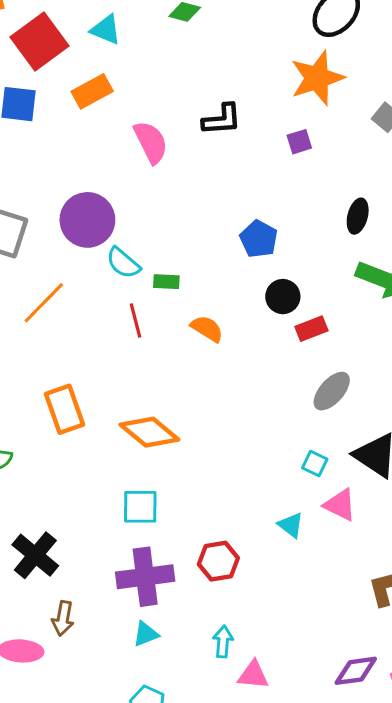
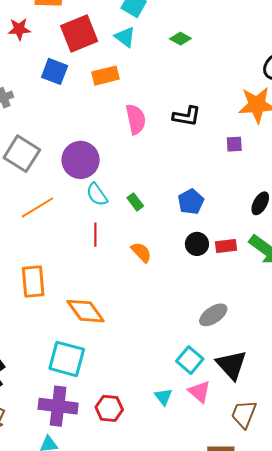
green rectangle: (166, 282) -> (135, 202), moved, turned 36
red rectangle: (311, 329) -> (226, 246), moved
cyan square: (315, 464) -> (190, 360), size x1.5
cyan square: (140, 507) -> (67, 359), size x1.4

